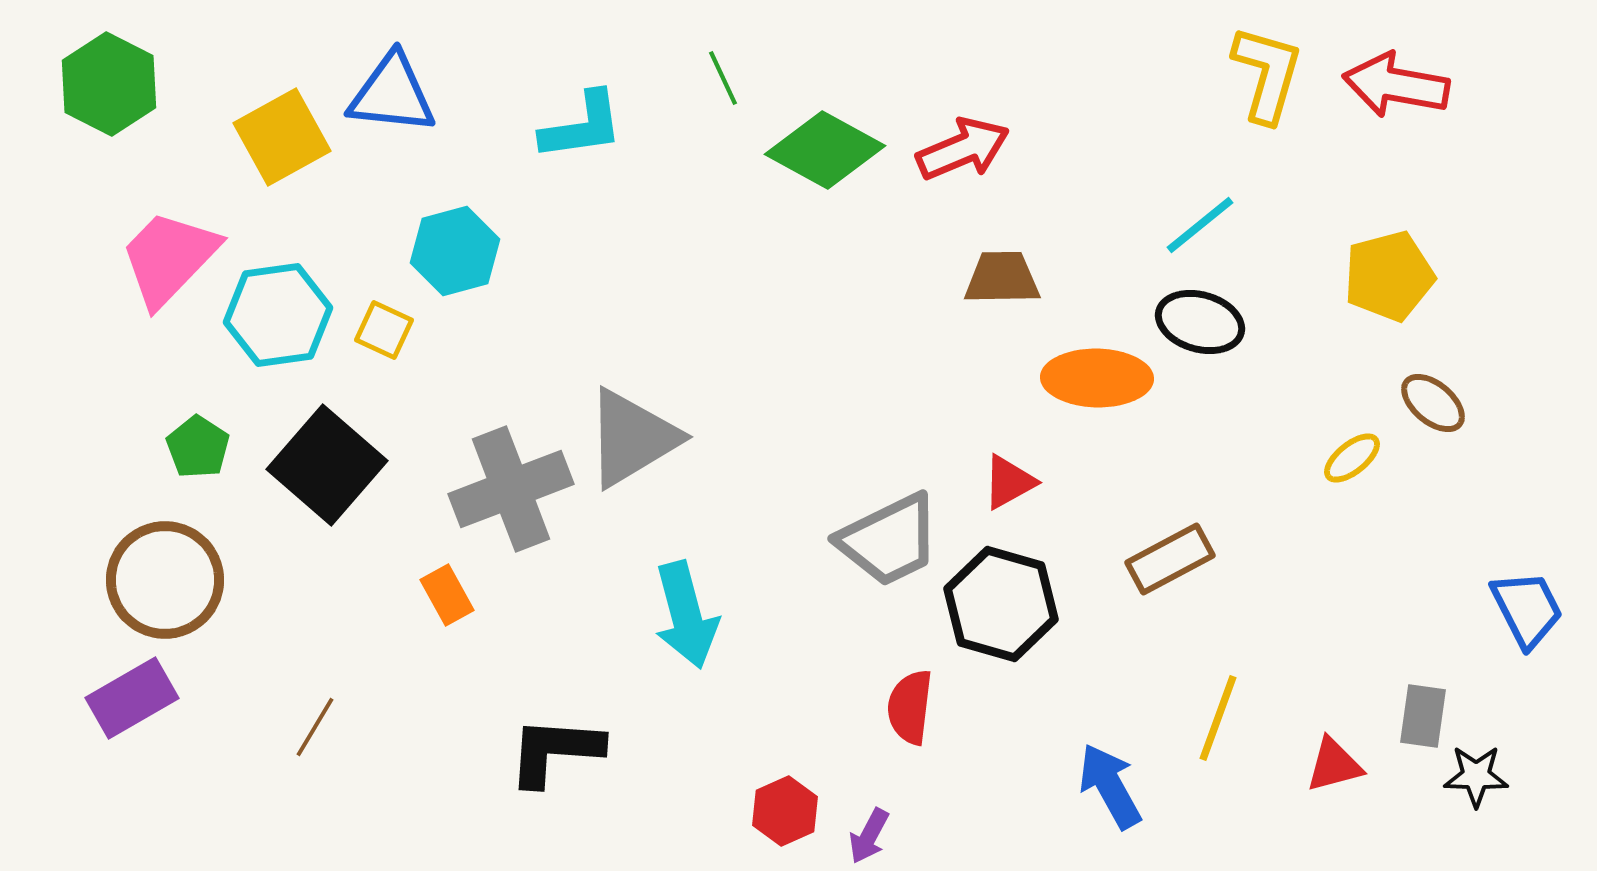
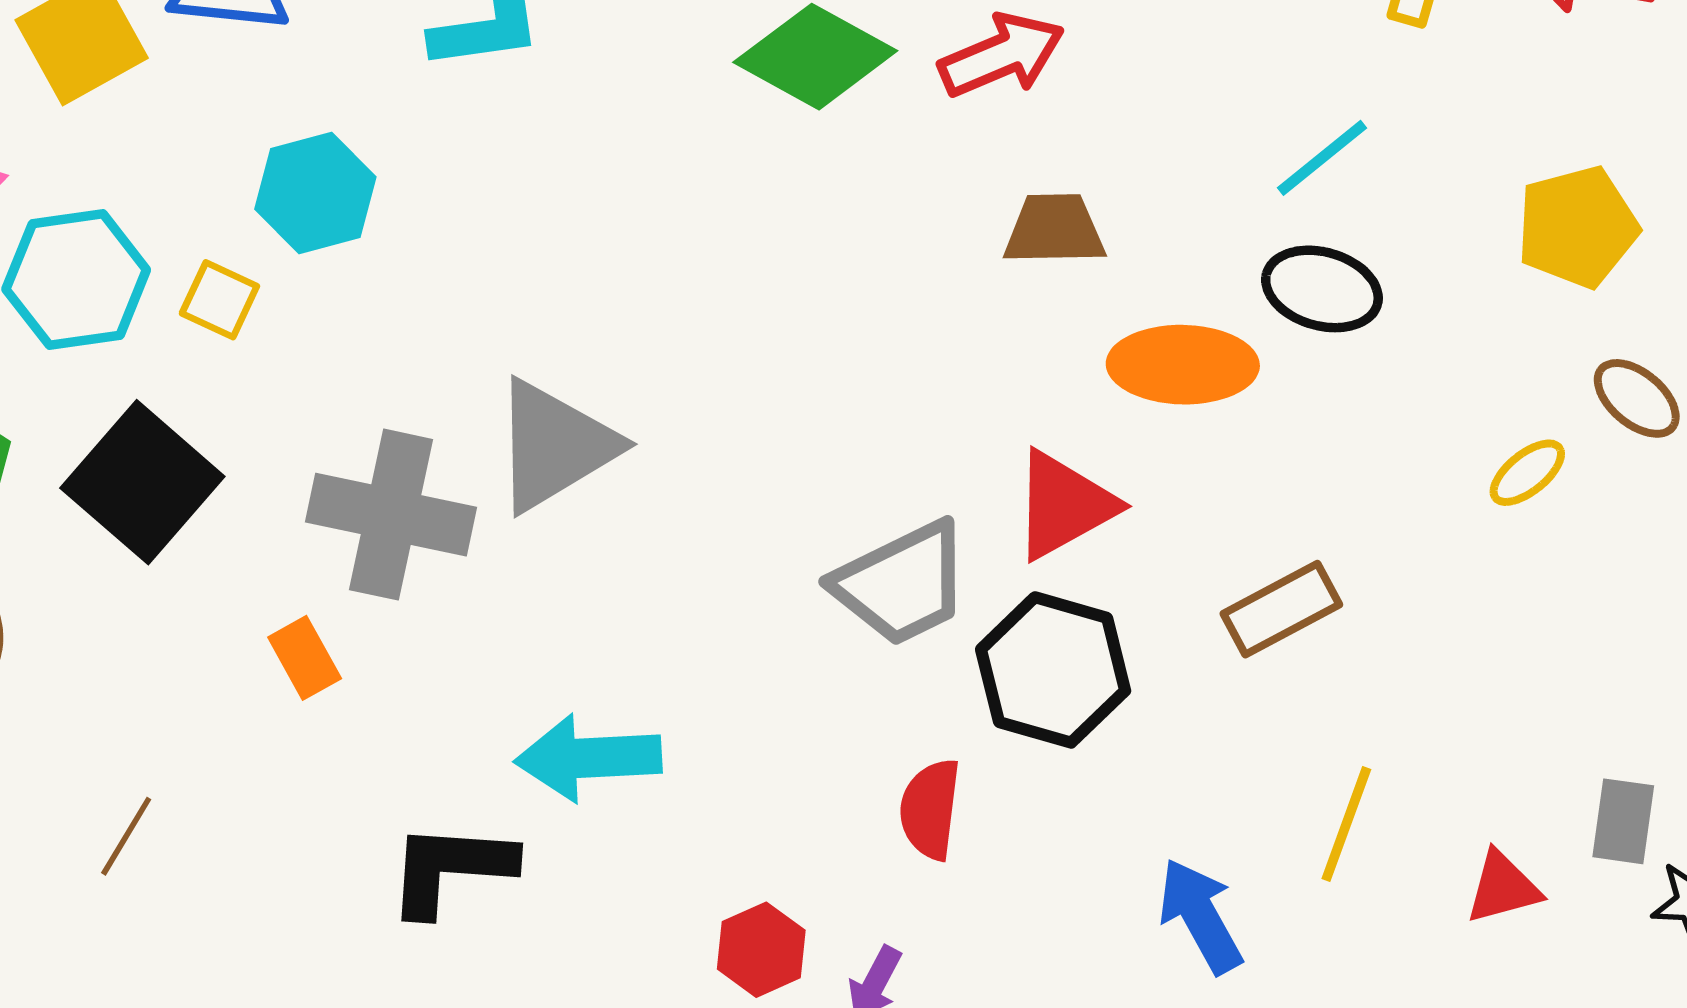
red triangle: (1009, 482) -> (1064, 505), size x1.5
gray cross: (511, 489) -> (391, 515), turned 33
cyan arrow: (686, 615) -> (588, 758), moved, turned 102

